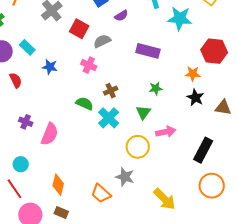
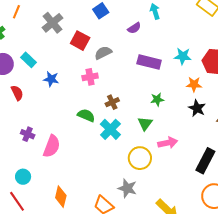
purple semicircle: (121, 16) -> (134, 28), moved
cyan star: (180, 18) -> (183, 56), moved, size x0.7
pink cross: (89, 65) -> (90, 77), turned -35

